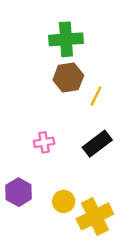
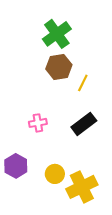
green cross: (66, 39) -> (57, 34), turned -32

